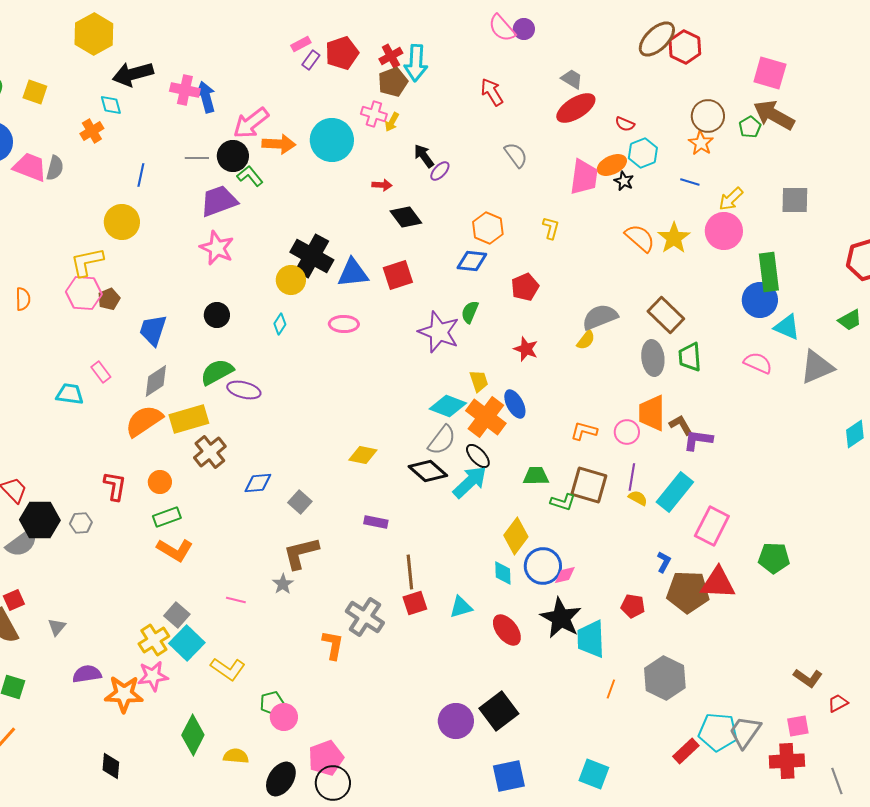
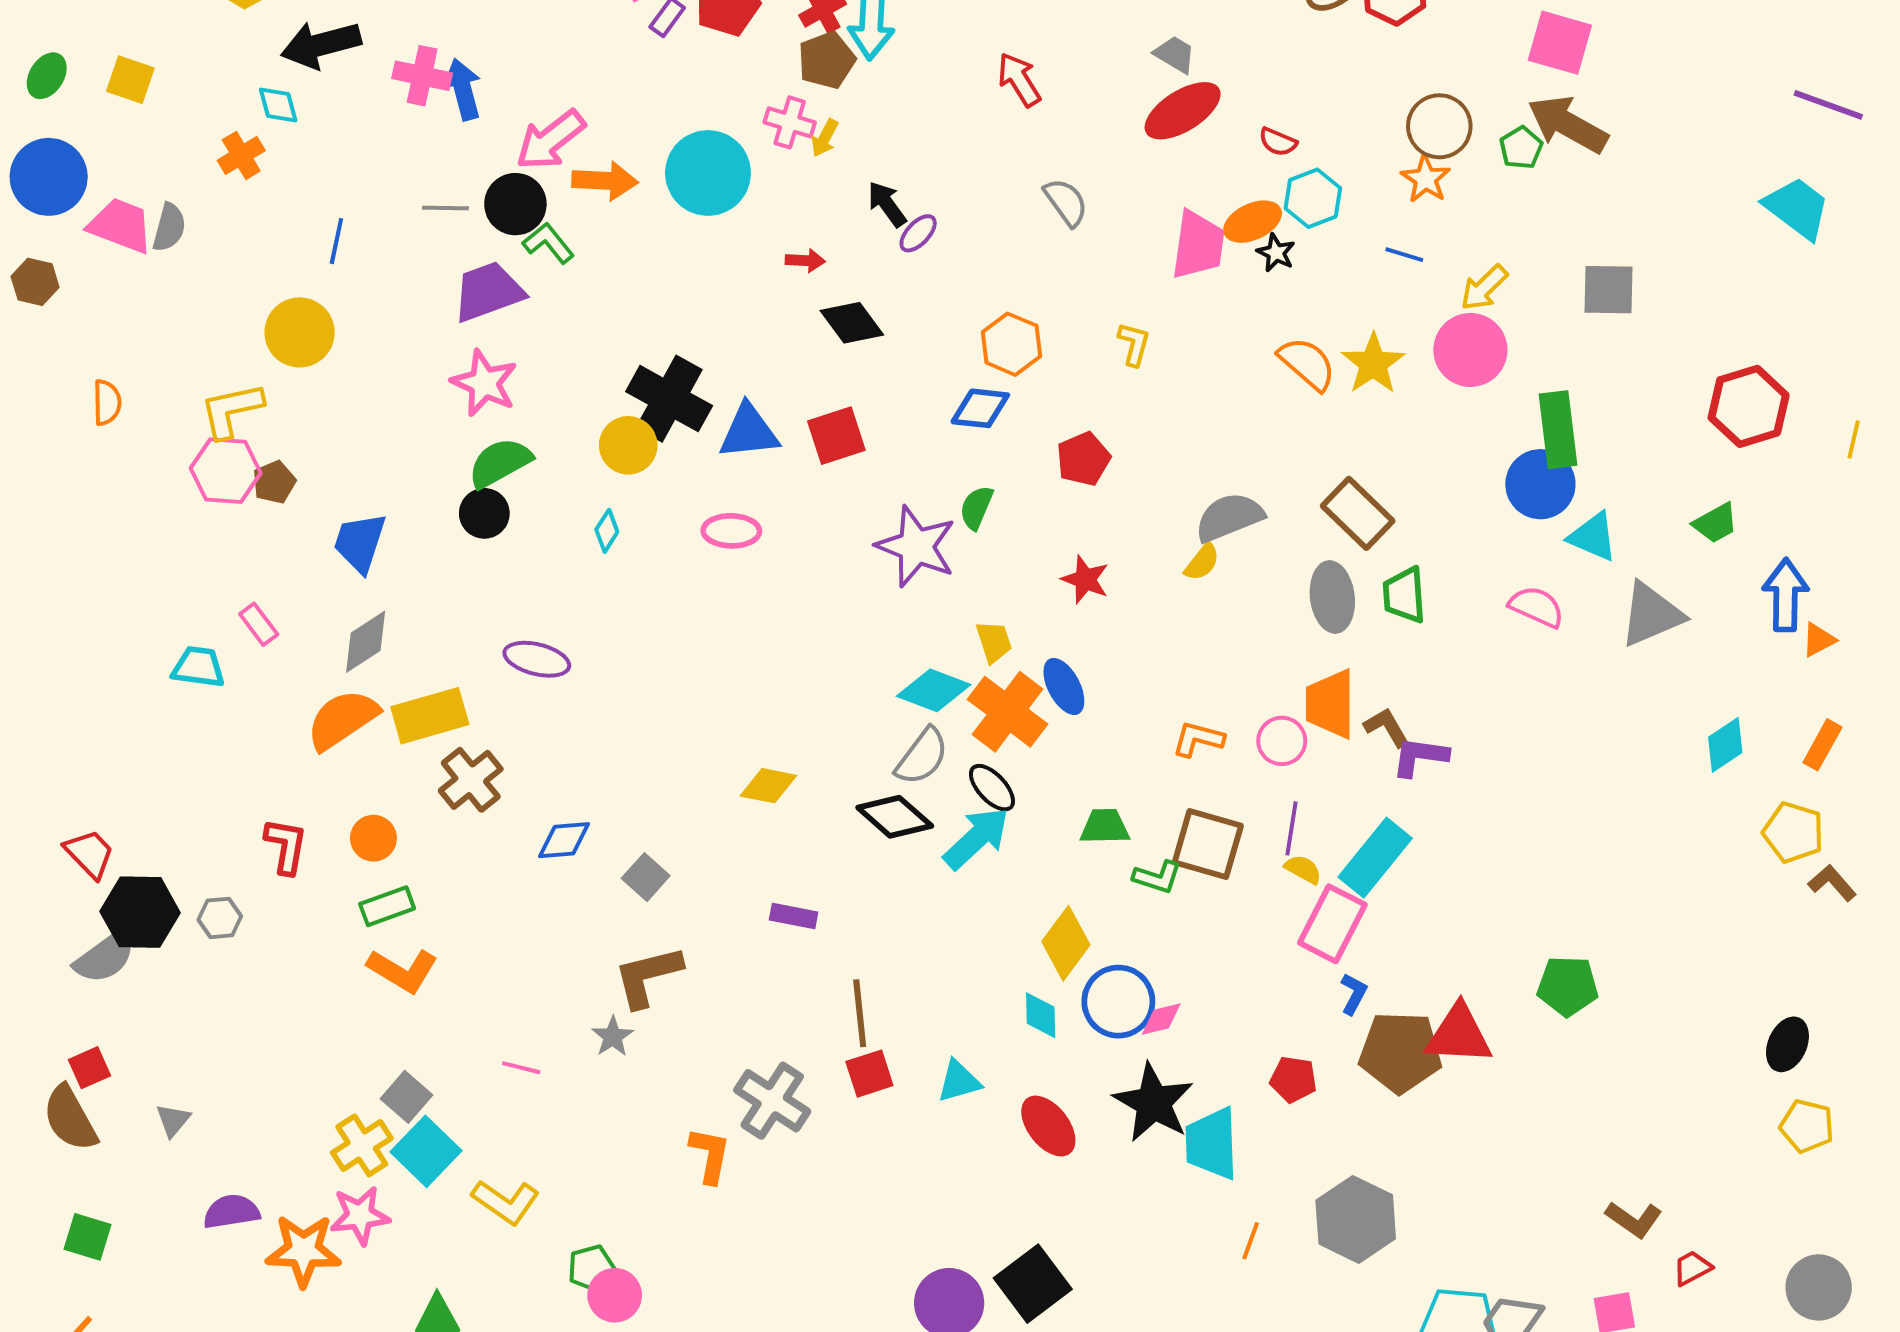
orange semicircle: (23, 299) -> (107, 402), moved
green semicircle: (217, 372) -> (500, 463), moved
pink rectangle: (712, 526) -> (1332, 924), moved

